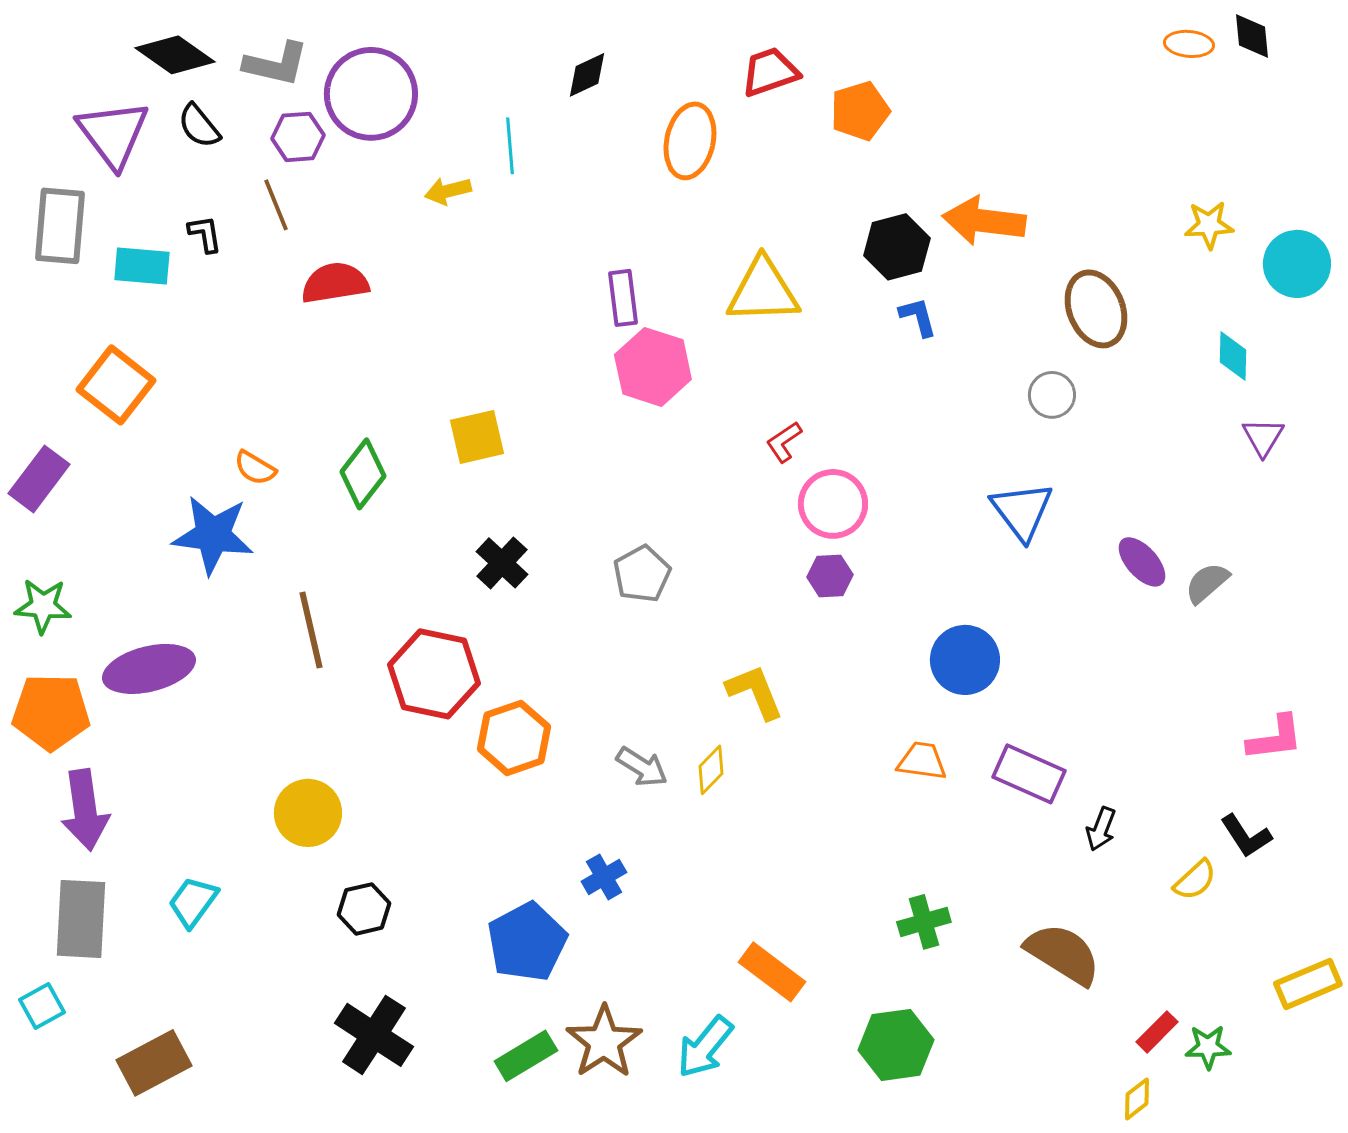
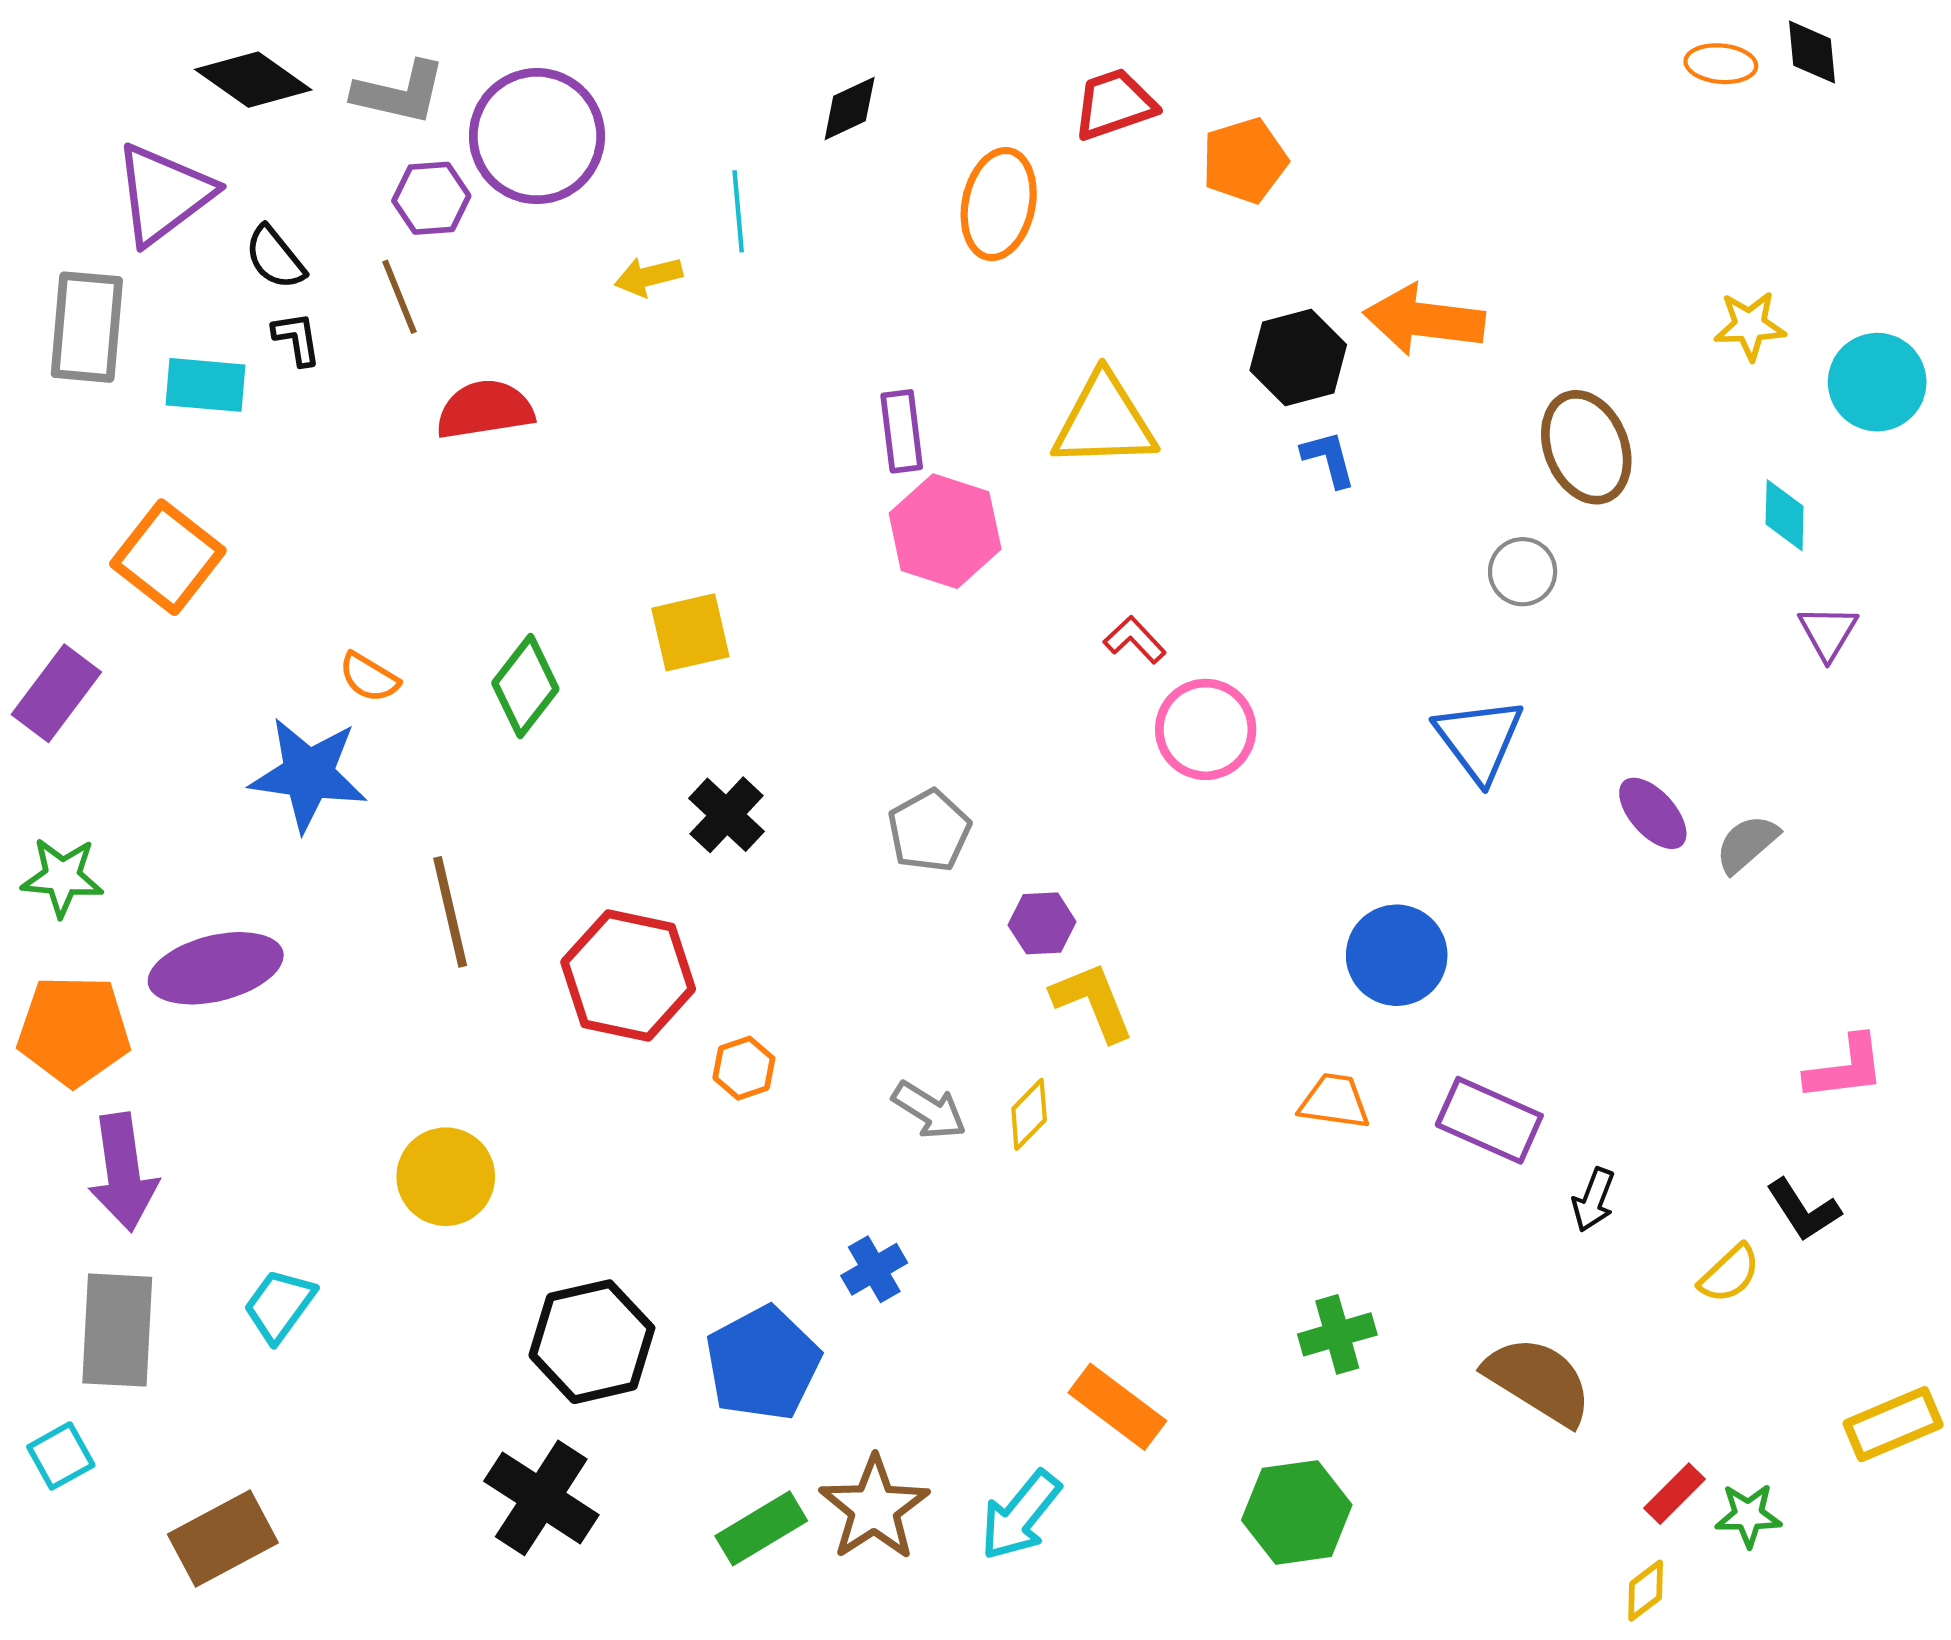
black semicircle: (199, 126) -> (275, 258), moved
purple triangle: (113, 134) -> (164, 194), turned 30
red L-shape: (784, 442) -> (1135, 640), turned 81
purple hexagon: (830, 576) -> (1042, 923), moved
orange hexagon: (514, 738) -> (744, 1068), size x0.6
black hexagon: (364, 909) -> (592, 1342), moved, size x1.6

